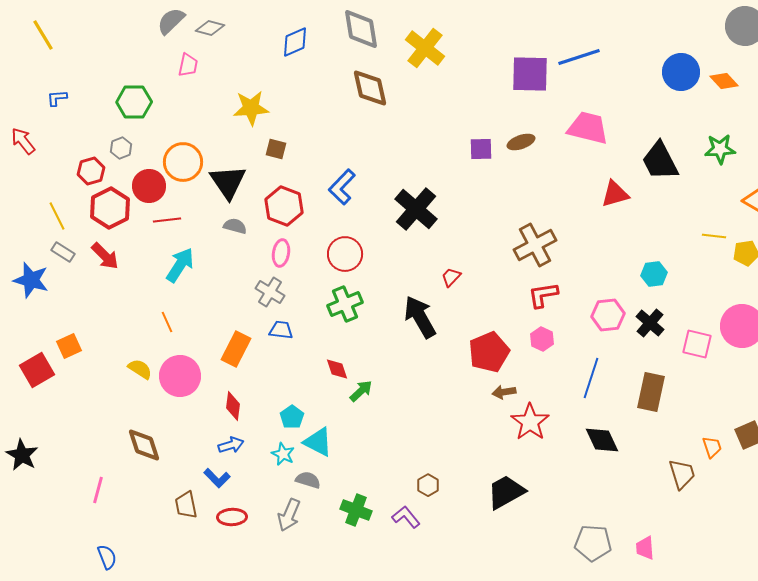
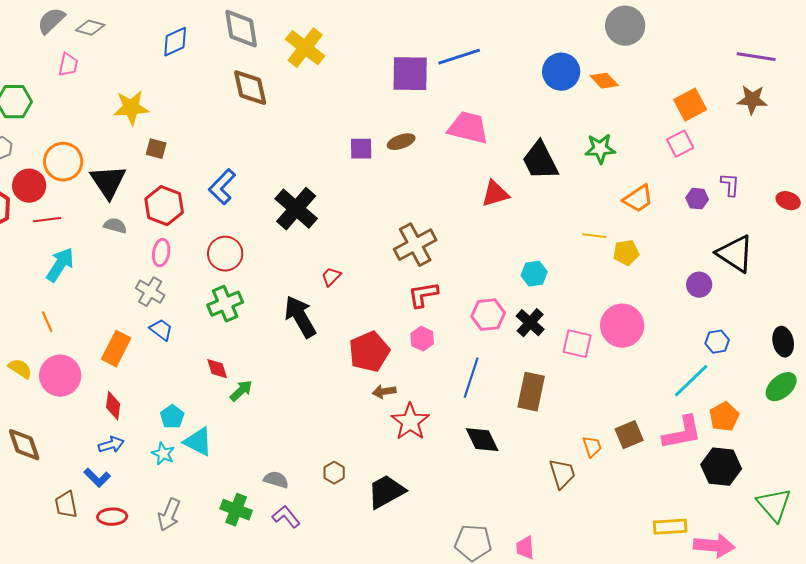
blue trapezoid: (281, 330) -> (161, 330), turned 30
gray semicircle: (308, 480) -> (276, 480), moved
brown hexagon: (428, 485) -> (334, 473), moved

